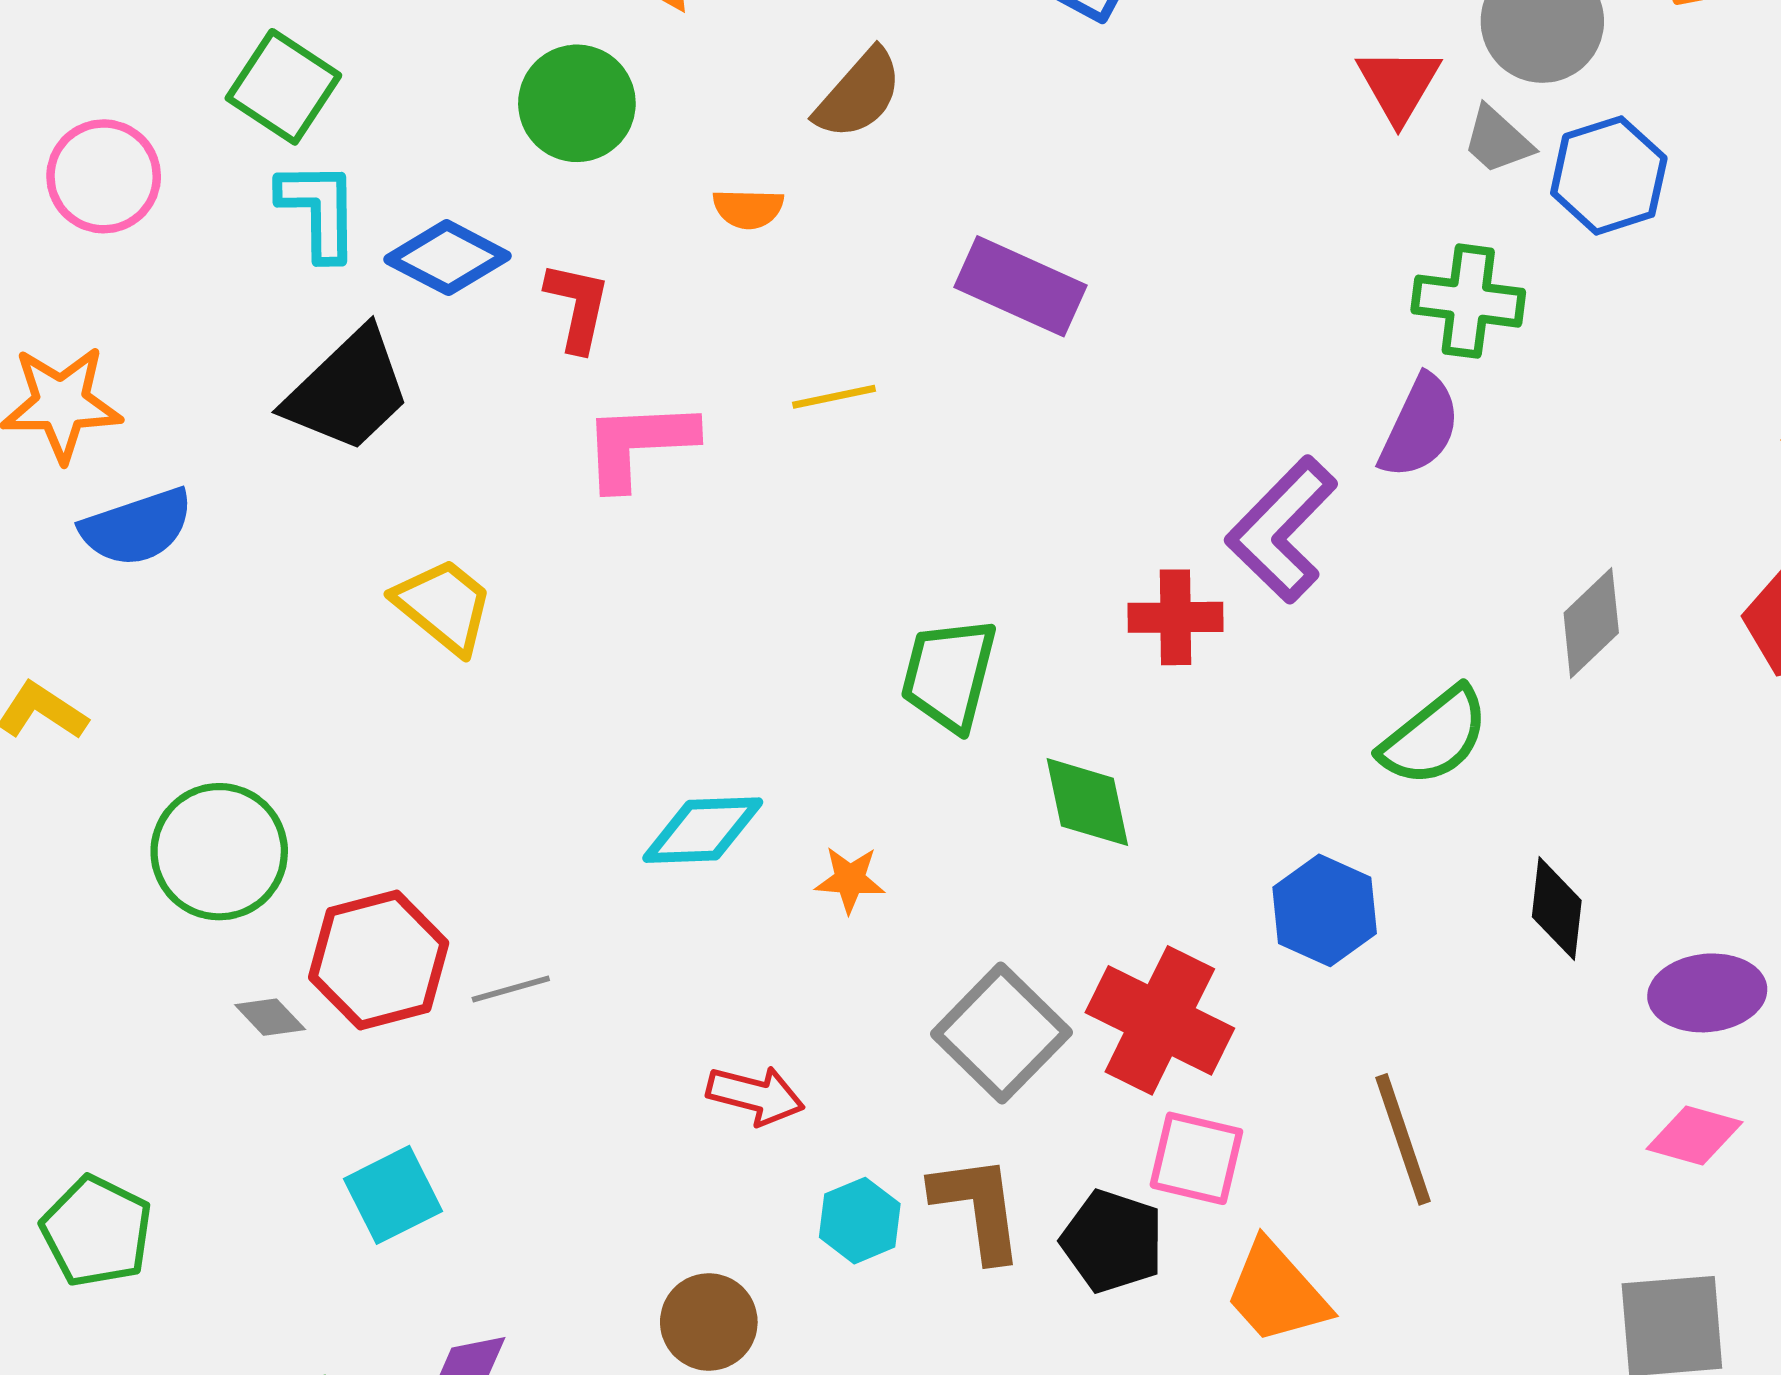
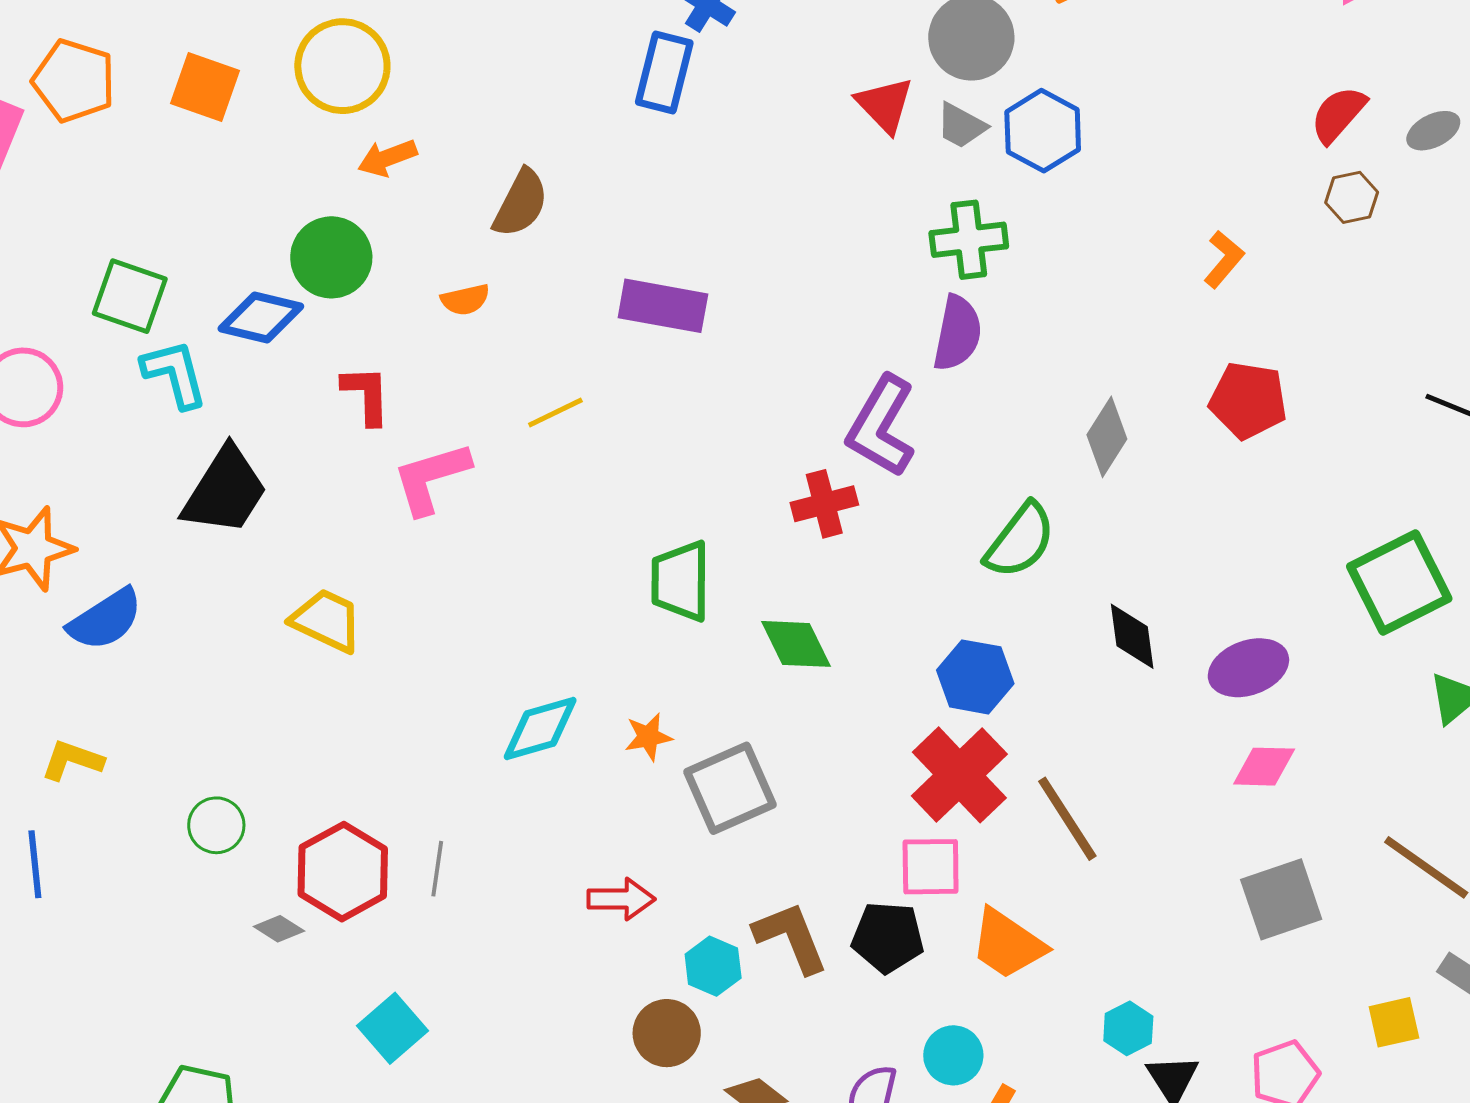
blue diamond: (448, 258) -> (261, 318), moved
green circle: (219, 852) -> (216, 825), size x0.6
gray line: (511, 989) -> (437, 869), turned -52
red cross: (1160, 1020) -> (959, 775), moved, turned 34
gray square: (1001, 1033) -> (730, 788), moved, turned 36
brown circle: (709, 1322) -> (667, 1033), moved

